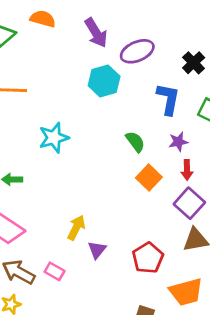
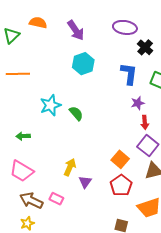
purple ellipse: (137, 51) -> (125, 27), moved, turned 35
green semicircle: (135, 142) -> (76, 113), moved
orange square: (149, 177) -> (120, 159), moved

